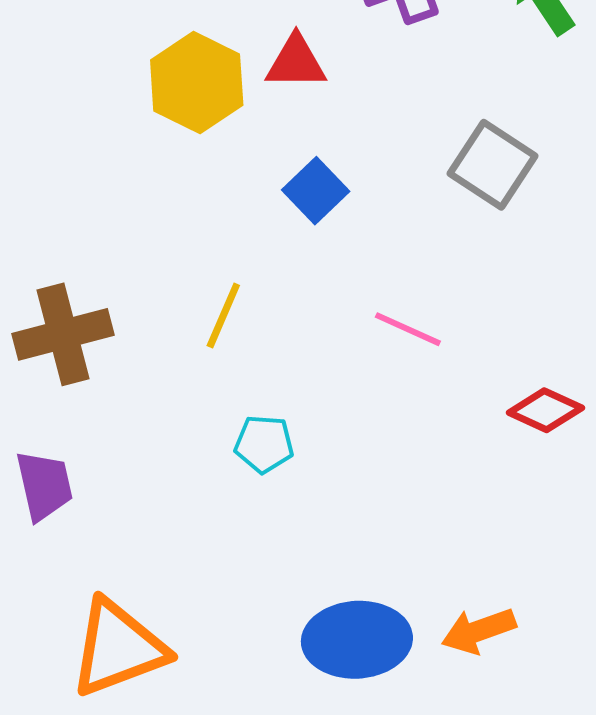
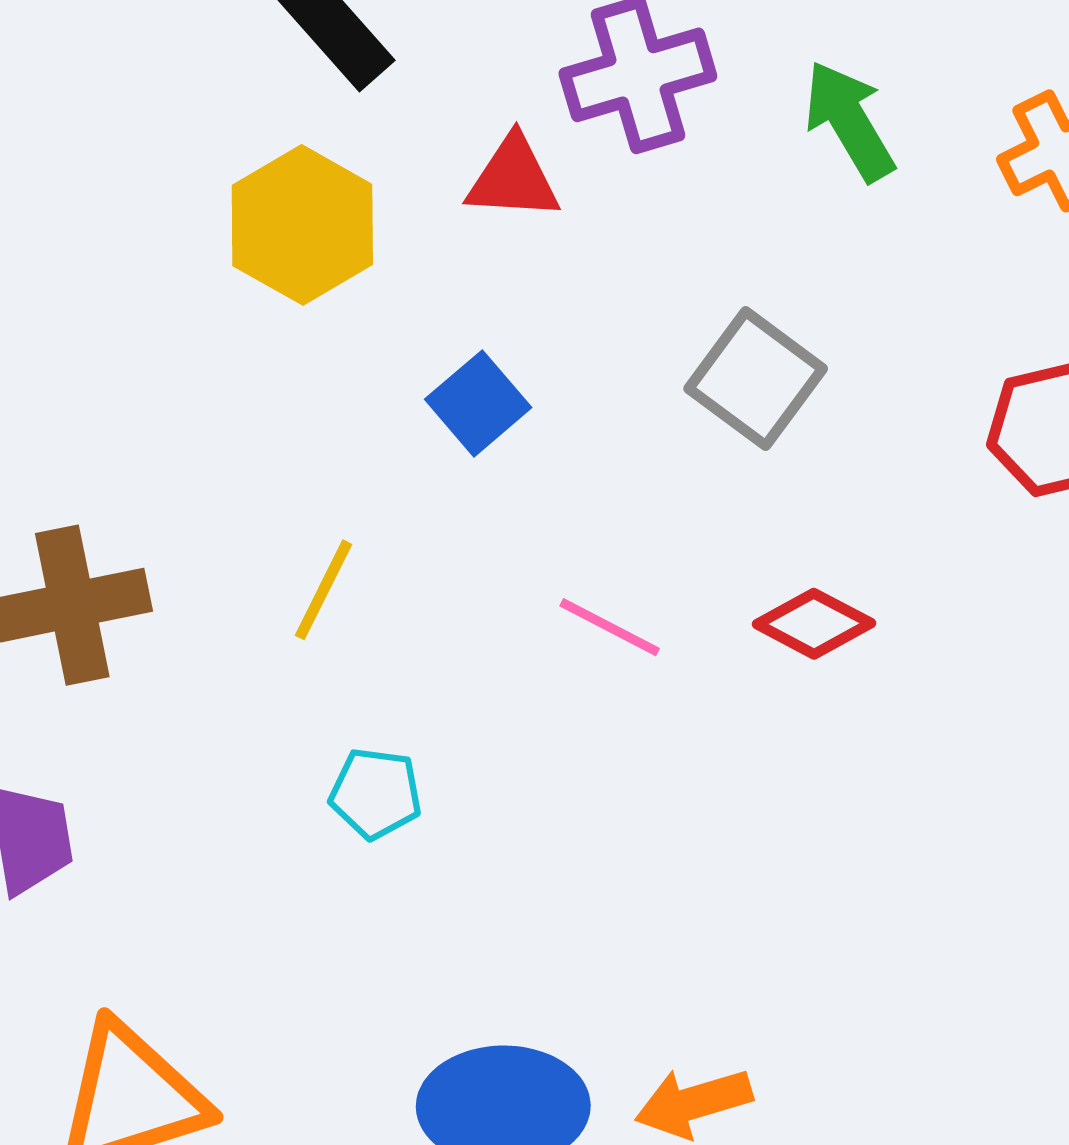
red triangle: (296, 62) -> (513, 178), moved
red diamond: (545, 410) -> (814, 624), moved

